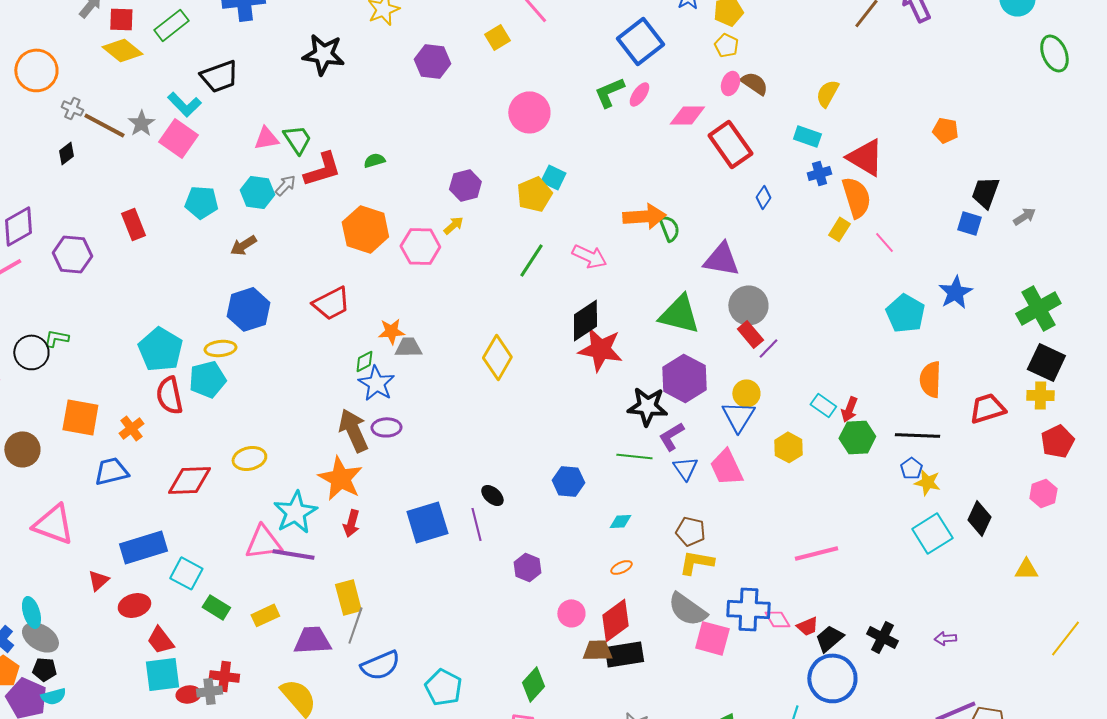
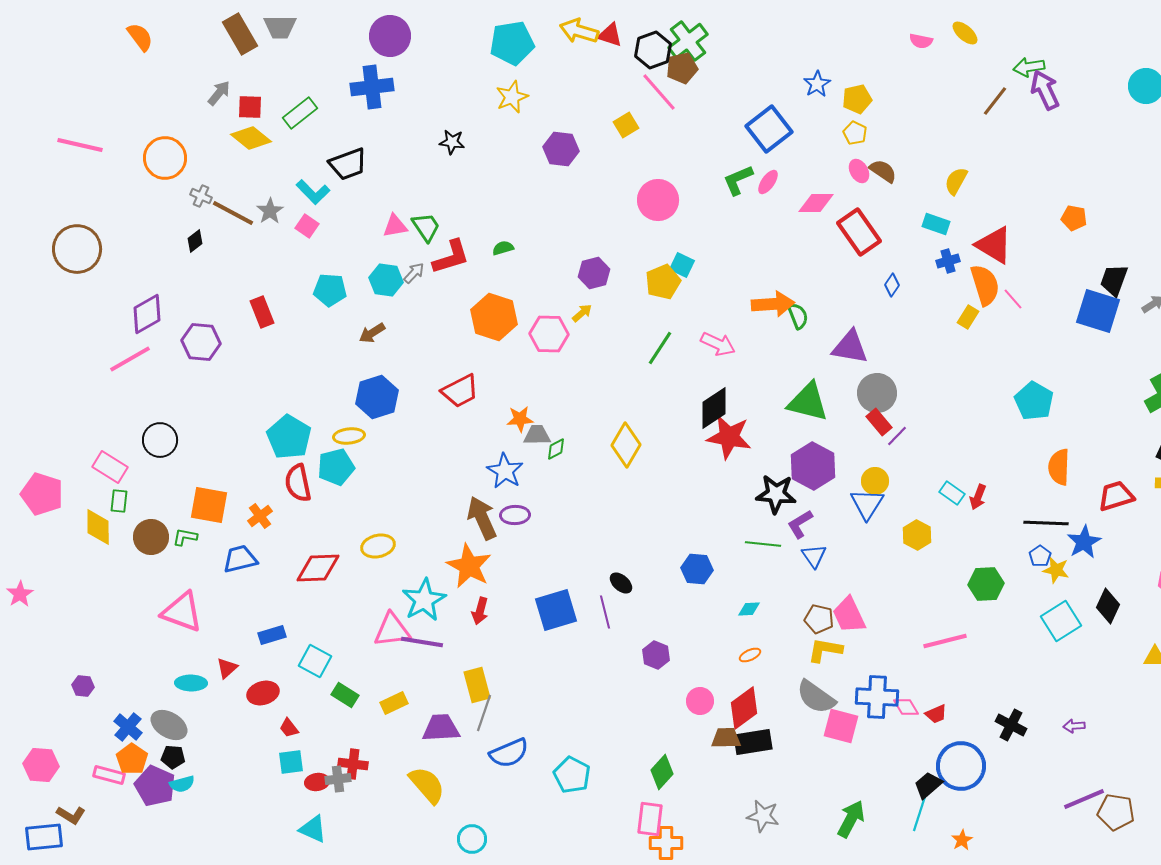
black star: (323, 54) -> (452, 142), size x0.6
pink ellipse: (730, 83) -> (859, 171), turned -50
pink square: (178, 138) -> (307, 226), size x0.6
blue square: (969, 223) -> (1098, 311), size x1.8
pink line: (884, 242) -> (1013, 299), moved
blue star: (955, 292) -> (1084, 542), moved
green L-shape: (56, 338) -> (185, 537), moved
green diamond: (364, 361) -> (556, 449), moved
green hexagon: (857, 437) -> (986, 584), moved
pink trapezoid: (726, 467) -> (849, 615), moved
blue rectangle: (143, 547) -> (272, 635), size x0.6
cyan ellipse: (31, 612) -> (191, 683), moved, turned -72
black trapezoid: (829, 638) -> (928, 785), moved
red trapezoid: (160, 640) -> (289, 728), size x0.7
cyan square: (162, 674) -> (291, 762), size x0.7

